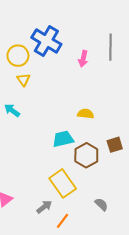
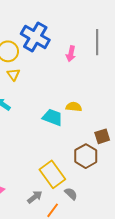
cyan trapezoid: (63, 139) -> (53, 117), moved, turned 35
brown hexagon: (86, 155) -> (86, 156), moved
gray semicircle: (101, 204) -> (71, 194), moved

